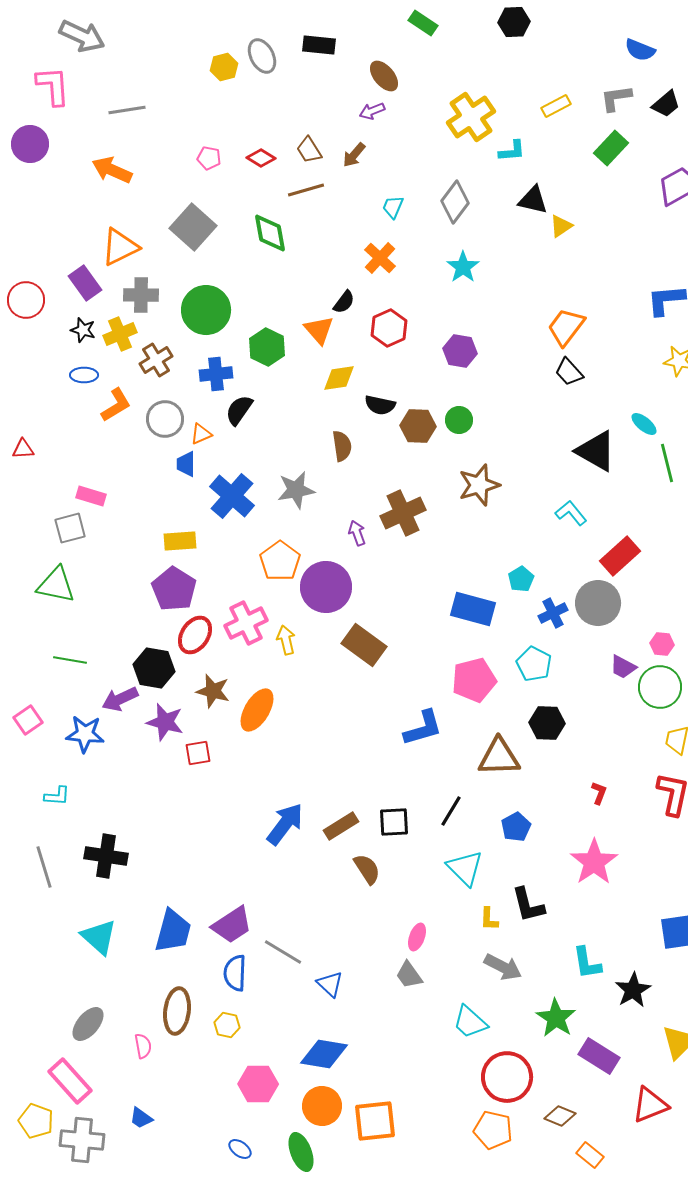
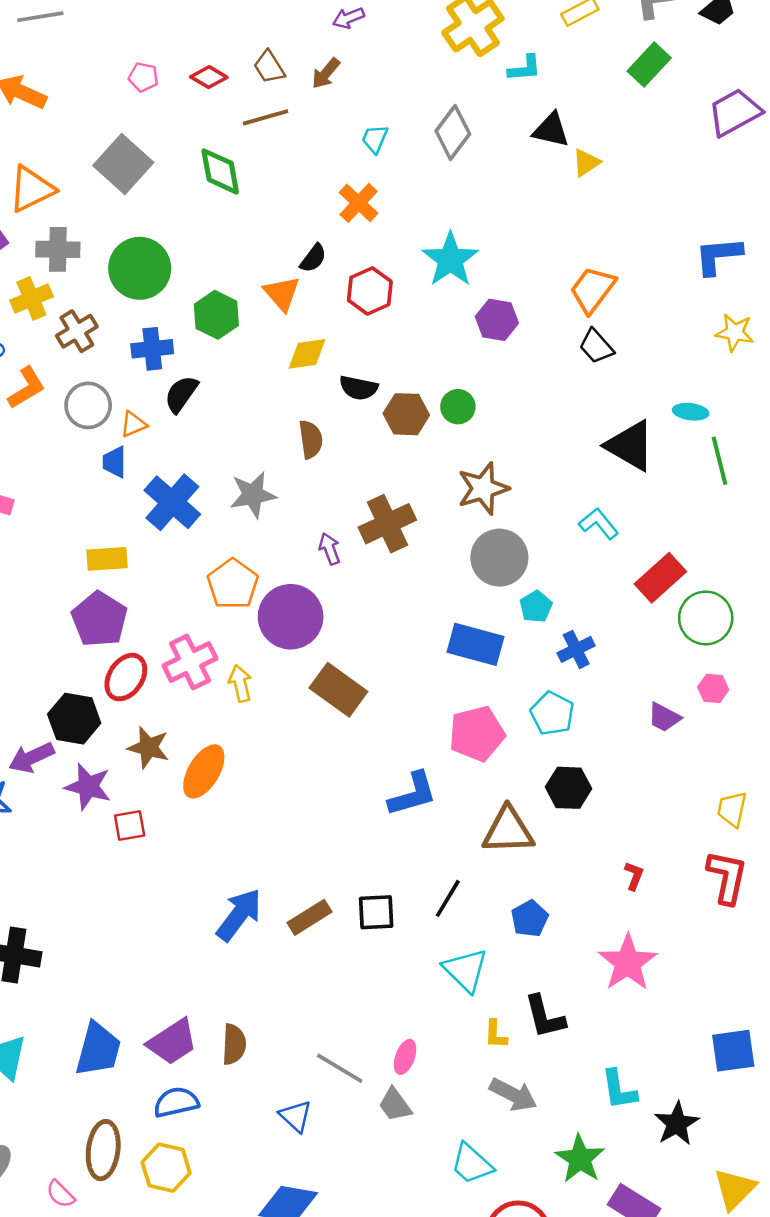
cyan star: (463, 267) -> (450, 259), moved, size x1.4
purple hexagon: (460, 351) -> (497, 320), moved
cyan ellipse: (644, 424) -> (691, 412), turned -32
gray circle: (598, 603) -> (499, 558), moved
green circle: (660, 687) -> (706, 618), moved
brown semicircle: (367, 869) -> (234, 1044), moved, turned 36
gray line: (283, 952) -> (340, 1068), moved
blue semicircle: (235, 973) -> (176, 1102), turned 75
yellow hexagon: (227, 1025) -> (166, 1168), size x1.5
pink semicircle: (143, 1046) -> (60, 1194), turned 145

